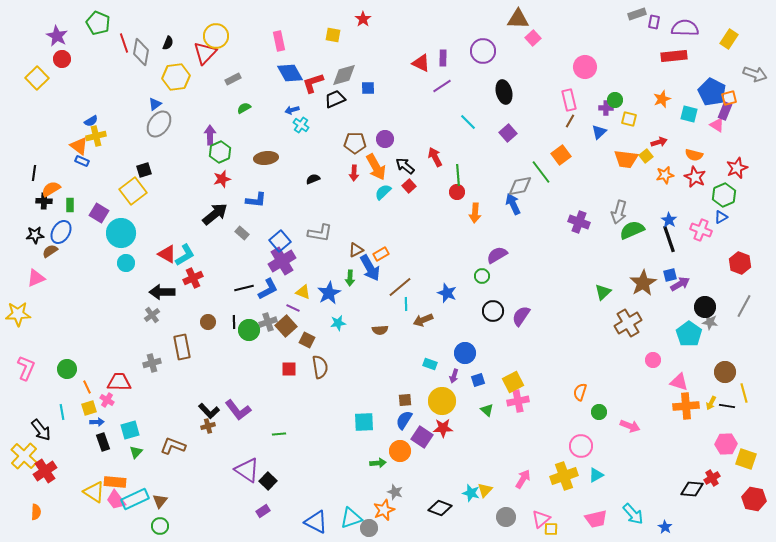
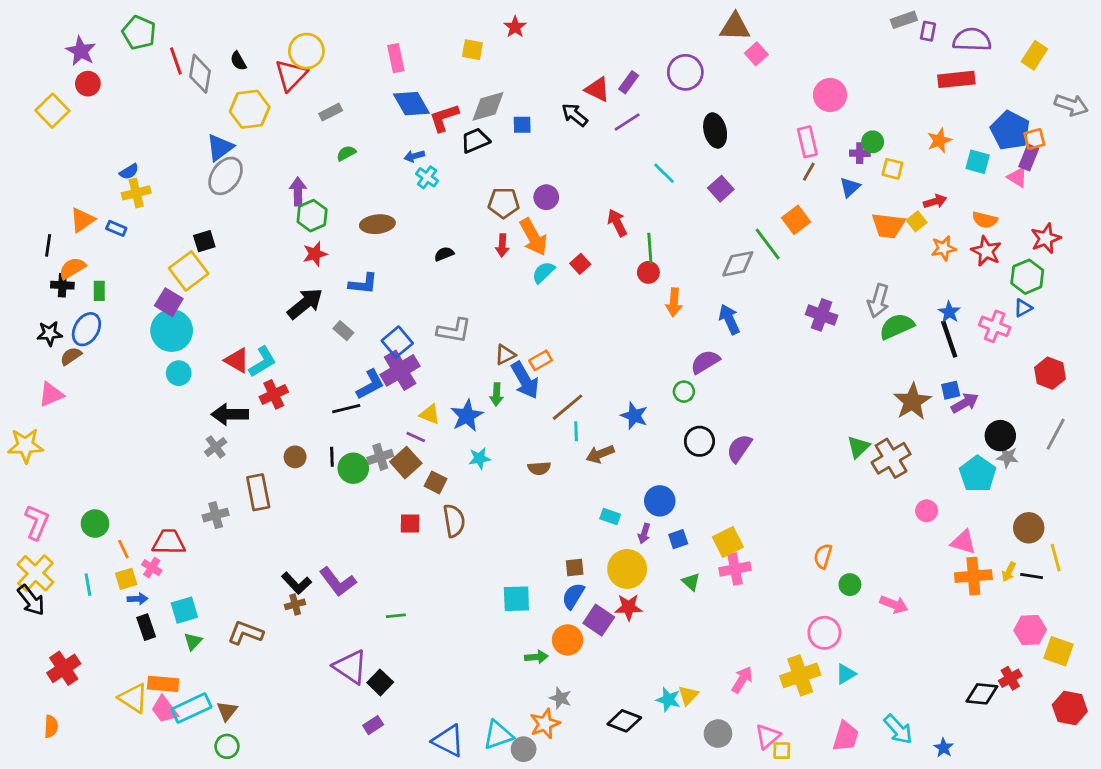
black semicircle: (168, 43) -> (238, 61), turned 128
purple rectangle: (443, 58) -> (629, 82), turned 35
blue triangle: (155, 104) -> (220, 148), size x1.5
orange triangle: (79, 146) -> (82, 220), moved, turned 48
black arrow: (405, 166) -> (575, 115), moved
blue arrow: (513, 204) -> (729, 319), moved
purple square: (99, 213) -> (169, 302), moved
blue L-shape: (268, 289) -> (370, 384), moved
green triangle: (603, 292) -> (858, 447), moved
black arrow: (41, 430) -> (31, 600), moved
yellow cross: (24, 456) -> (35, 573), moved
pink trapezoid: (596, 519) -> (846, 736), turned -60

